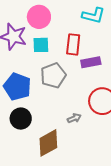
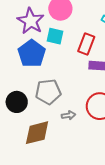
gray pentagon: (53, 76) -> (48, 92), moved
blue pentagon: (17, 87) -> (32, 53), moved

